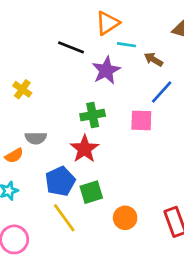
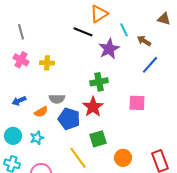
orange triangle: (107, 23) -> (99, 14), moved
cyan line: (126, 45) -> (124, 30), turned 56
yellow cross: (22, 89) -> (47, 63), turned -32
pink square: (141, 120) -> (137, 103), moved
blue pentagon: (60, 181) -> (69, 119), moved, turned -30

